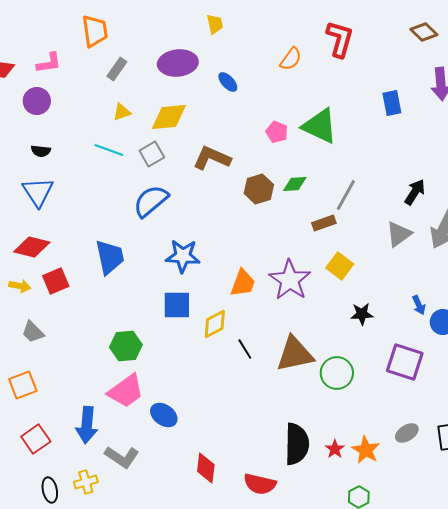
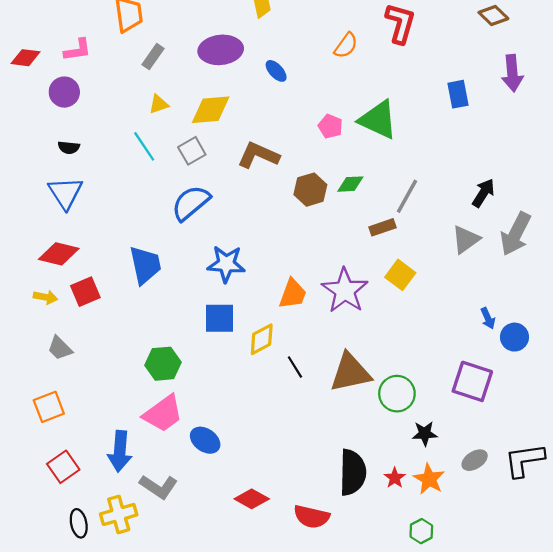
cyan line: (109, 150) -> (144, 146), turned 36
black star: (362, 314) -> (425, 434), moved
red diamond: (206, 468) -> (252, 499), turned -68
yellow cross: (86, 482) -> (119, 514), size x1.4

